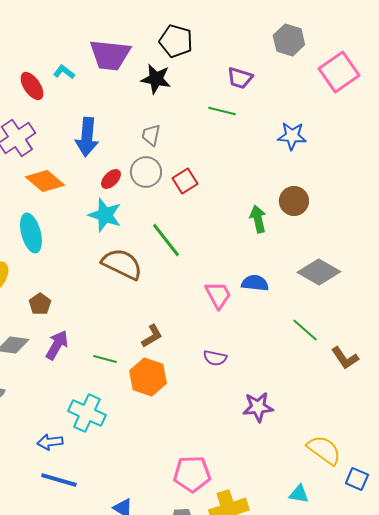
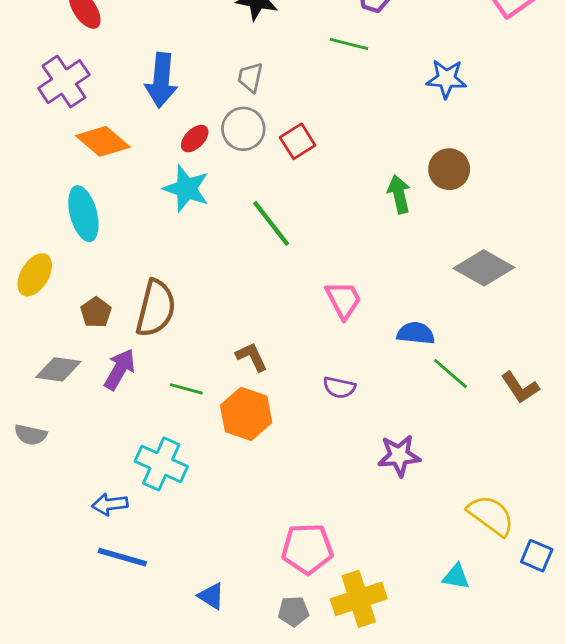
brown semicircle: (122, 264) -> (156, 308), moved, turned 78
blue semicircle: (255, 283) -> (416, 333), moved
green line: (305, 330) -> (451, 374), moved
brown L-shape: (152, 336) -> (252, 357), turned -85

